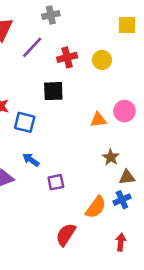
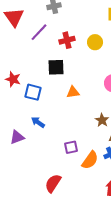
orange triangle: (98, 120) -> (73, 92), moved
purple square: (56, 182) -> (71, 147), moved
red semicircle: (66, 235) -> (53, 183), moved

